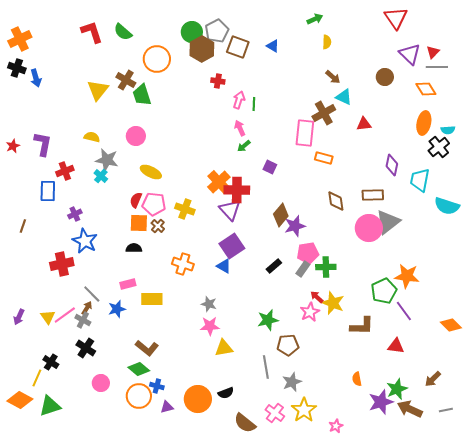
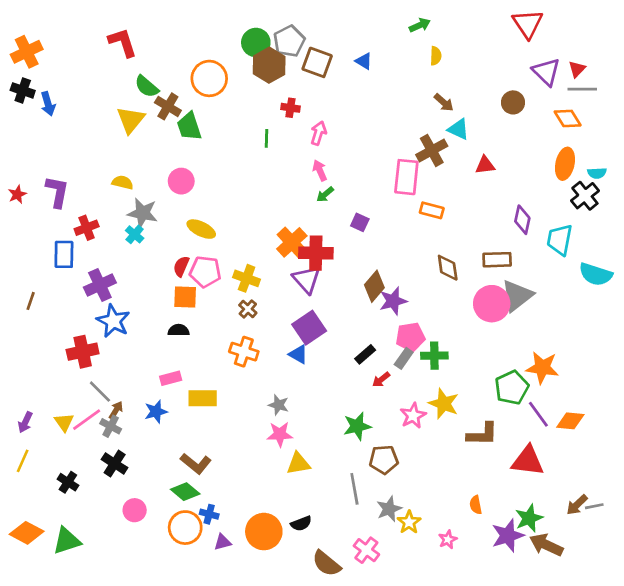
green semicircle: (123, 32) -> (147, 86), moved
green line: (254, 104) -> (266, 138), moved
purple cross: (75, 214) -> (100, 285), size x1.6
brown cross: (158, 226) -> (248, 309), moved
gray line: (92, 294) -> (100, 392), moved
red arrow: (317, 297) -> (381, 380), moved, turned -80
orange diamond: (451, 325) -> (570, 421), moved, turned -40
red triangle: (396, 346) -> (528, 461), size x1.5
yellow line: (37, 378) -> (23, 461), moved
yellow star: (304, 410) -> (409, 522), moved, size x0.7
gray line: (446, 410) -> (594, 506), moved
pink star: (336, 426) -> (448, 540), moved

